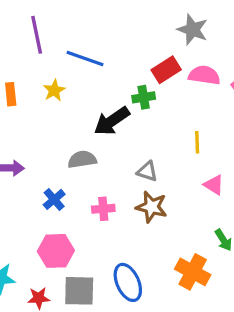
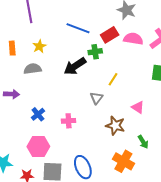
blue line: (85, 59) -> (78, 28), moved
yellow line: (197, 142) -> (113, 79), moved, turned 32
gray semicircle: (82, 159) -> (33, 69), moved
gray triangle: (147, 171) -> (96, 98), turned 48
brown star: (152, 207) -> (115, 126), moved

